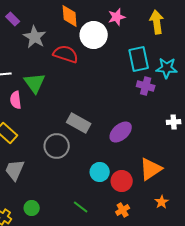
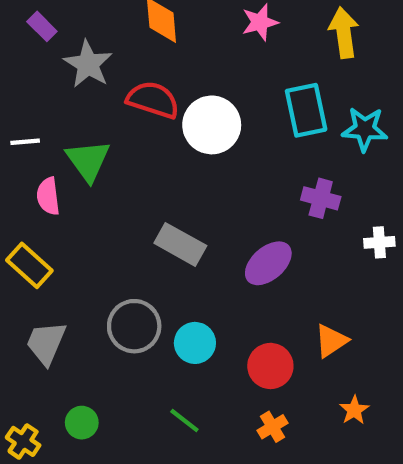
white circle: (94, 35) -> (212, 125), moved
purple cross: (146, 86) -> (321, 198), moved
gray circle: (57, 146) -> (134, 326), moved
orange triangle: (151, 169) -> (331, 341), size x0.7
cyan circle: (100, 172) -> (195, 343), moved

